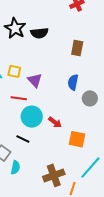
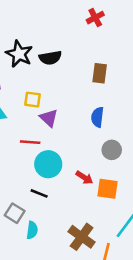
yellow square: (14, 71) -> (32, 100), moved
gray circle: (90, 98) -> (112, 150), moved
red arrow: (55, 122) -> (84, 178), moved
brown cross: (54, 175) -> (82, 237), turned -30

